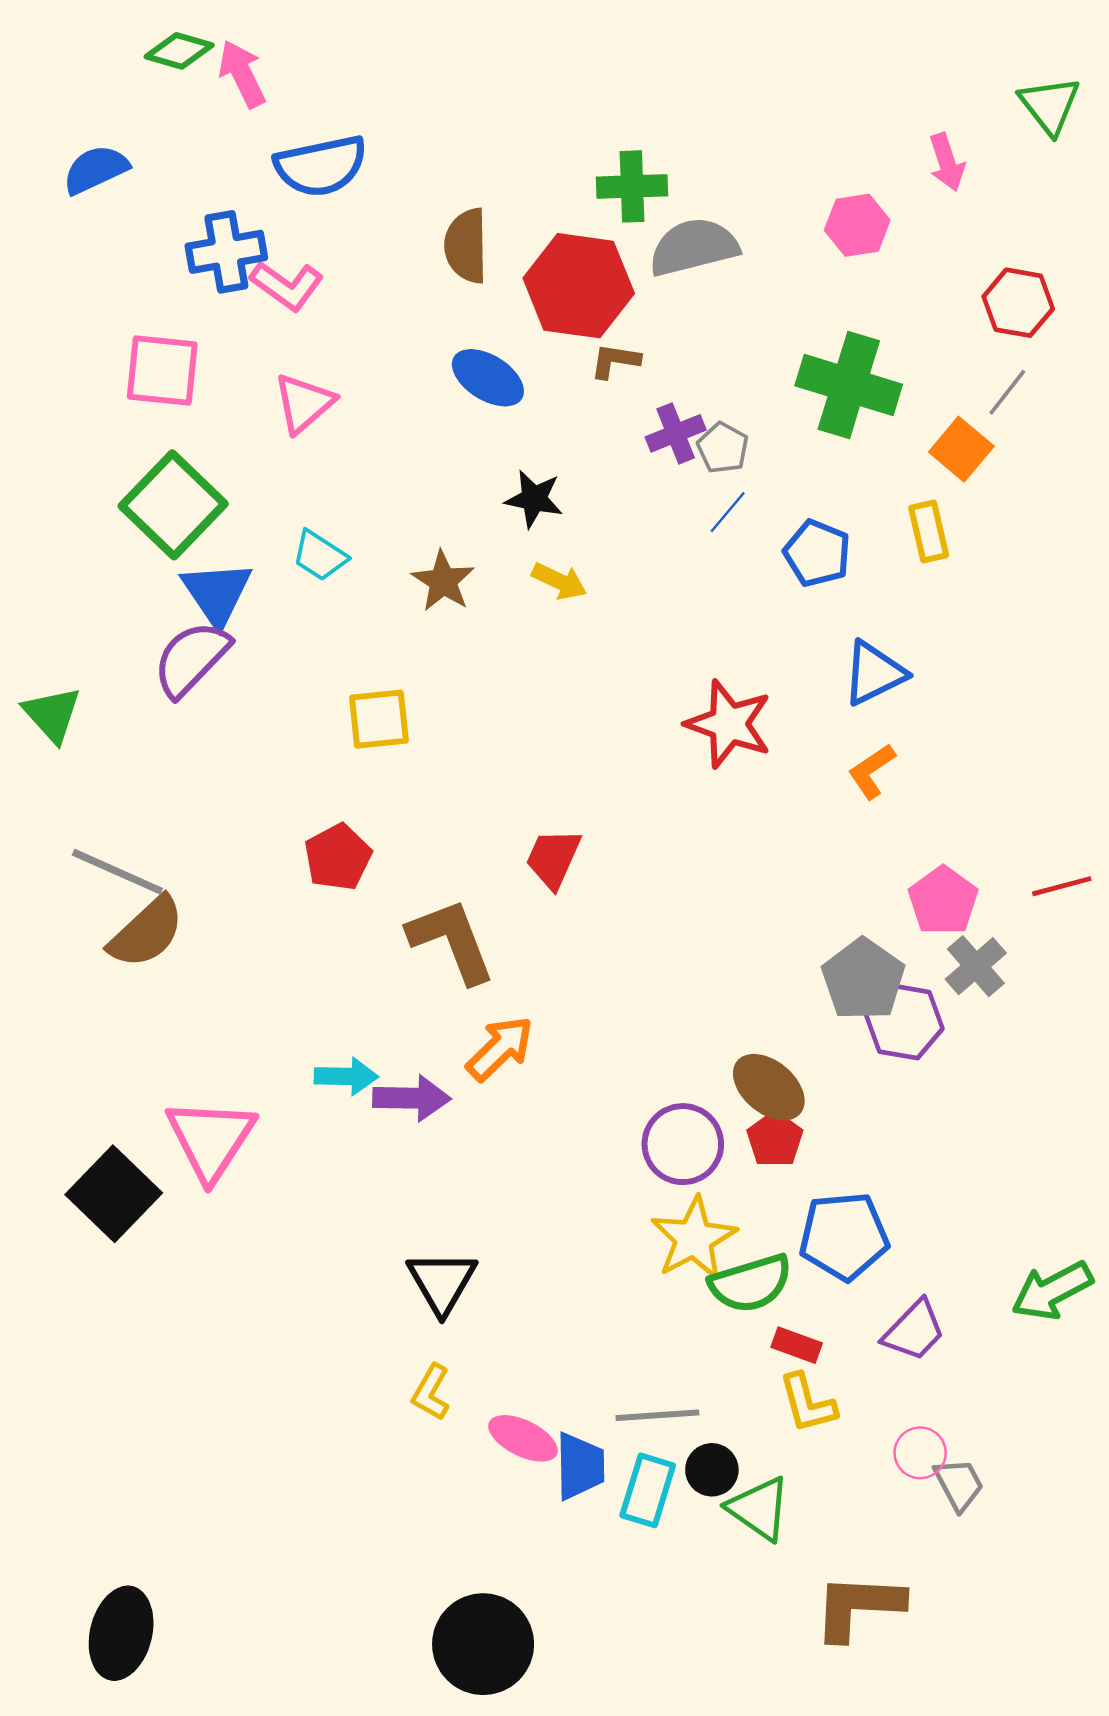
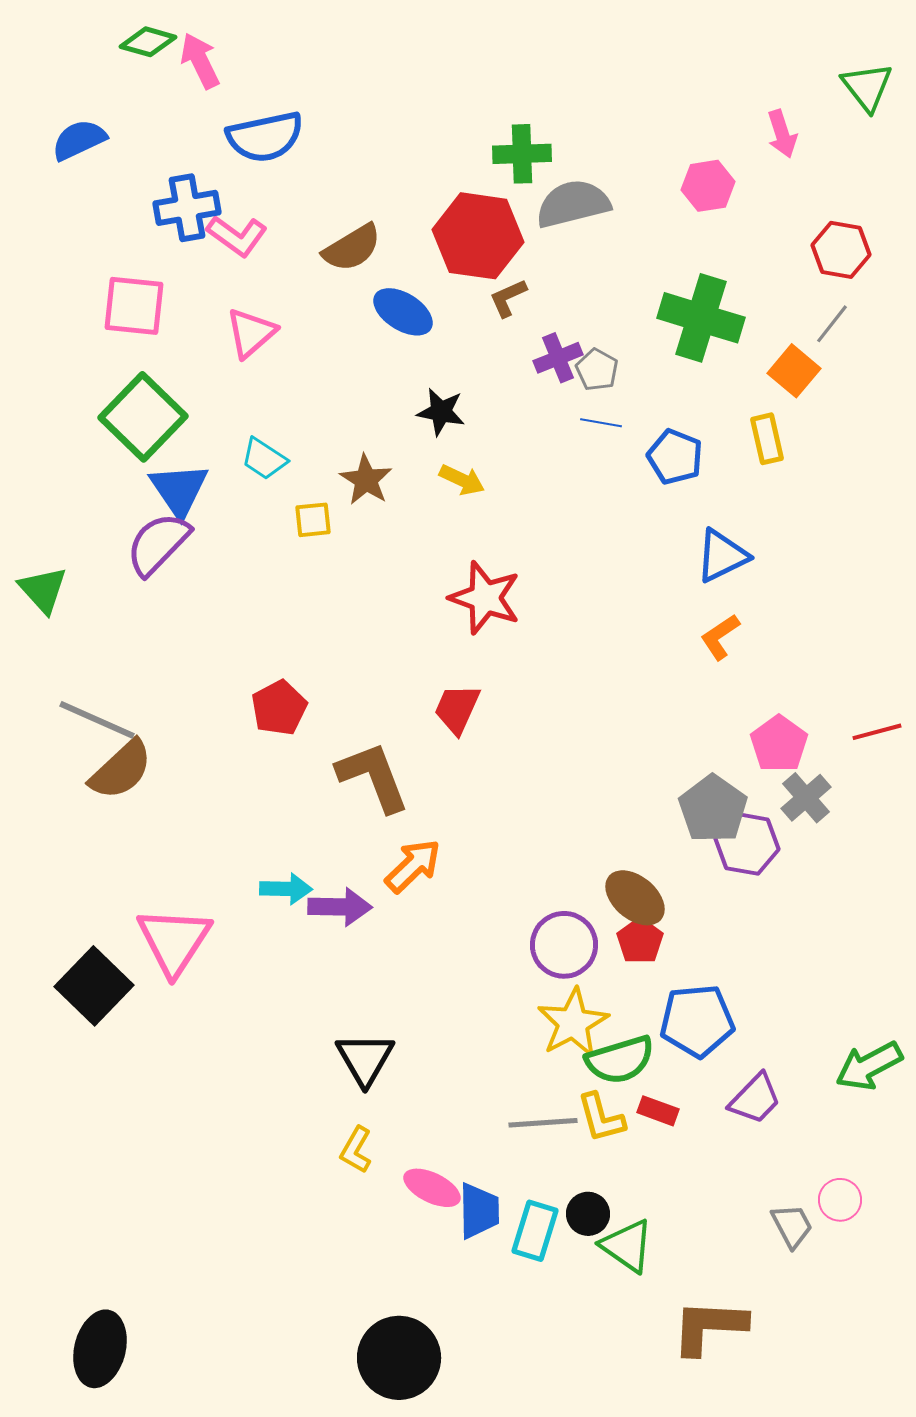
brown semicircle: (466, 246) -> (352, 248), moved, turned -120
brown L-shape: (615, 361) -> (508, 298), turned -33
blue line: (728, 512) -> (601, 423), turned 60
yellow square: (379, 719) -> (313, 520), moved, size x0.7
red star: (729, 724) -> (485, 598), moved
yellow L-shape: (808, 1403) -> (601, 1118), moved
gray line: (657, 1415) -> (543, 1123), moved
pink circle: (920, 1453) -> (840, 1200), moved

